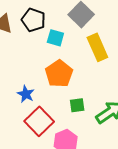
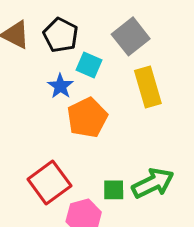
blue star: (26, 94) -> (60, 86), moved
green square: (77, 105) -> (114, 190), moved

